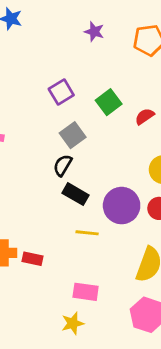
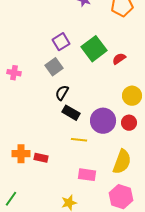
green square: (109, 102) -> (94, 49), size x1.4
gray square: (73, 135) -> (54, 67), moved
pink rectangle: (86, 292) -> (87, 175), moved

